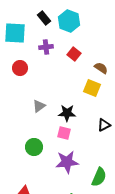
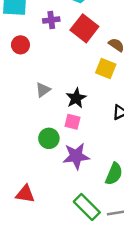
red square: (74, 54) -> (84, 28), size x1.6
black star: (67, 113) -> (76, 98), turned -30
green circle: (34, 147) -> (49, 138), moved

